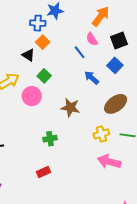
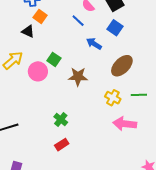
green square: (44, 76) -> (54, 59), moved
yellow cross: (101, 134) -> (113, 98), turned -35
green cross: (50, 139) -> (61, 120), moved, turned -32

